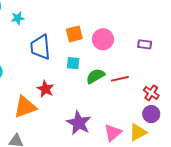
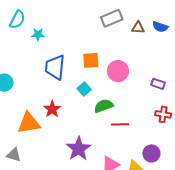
cyan square: (73, 63) -> (84, 89), turned 32
red line: (120, 79) -> (120, 124), moved
red cross: (151, 93) -> (163, 114), moved, turned -35

